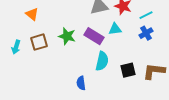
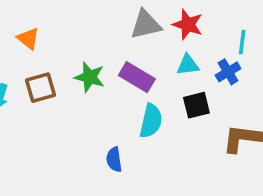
cyan line: (146, 15) -> (242, 42), moved, turned -56
cyan triangle: (115, 29) -> (188, 65), moved
black square: (128, 70) -> (196, 105), moved

